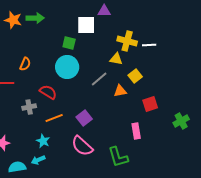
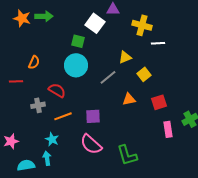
white square: (86, 25) -> (95, 23), turned 36
yellow cross: (127, 41) -> (142, 25), moved
yellow triangle: (116, 59) -> (125, 57), turned -32
orange triangle: (120, 91) -> (129, 99), moved
purple square: (84, 118) -> (93, 116), turned 35
pink rectangle: (136, 131) -> (168, 129), moved
cyan arrow: (38, 160) -> (47, 158), turned 104

